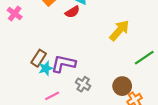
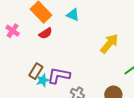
red semicircle: (72, 12) -> (46, 33), moved

